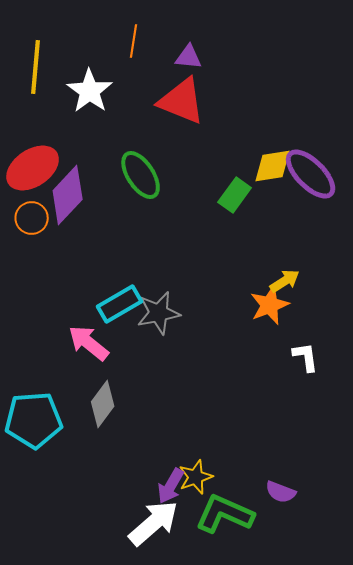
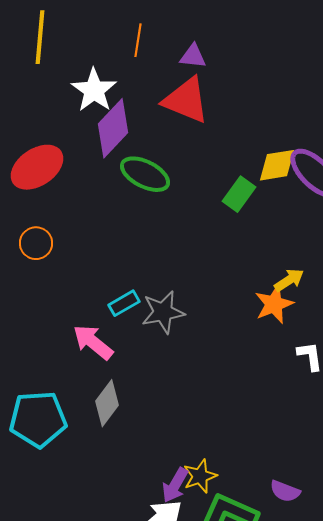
yellow line: (36, 67) -> (40, 37), moved
green ellipse: (141, 175) -> (145, 174), turned -30
purple diamond: (68, 195) -> (113, 128), moved
orange circle: (32, 218) -> (36, 243), moved
cyan rectangle: (120, 304) -> (124, 303), size x0.7

